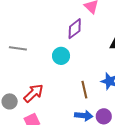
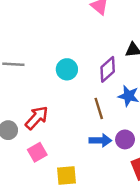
purple diamond: (75, 29) -> (108, 69), moved

